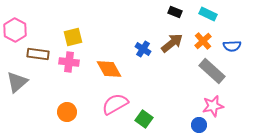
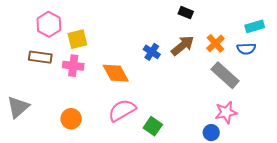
cyan rectangle: (208, 14) -> (255, 26), moved, turned -42
pink hexagon: (15, 30) -> (49, 24), moved
gray triangle: (17, 82) -> (18, 107), moved

